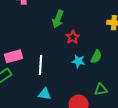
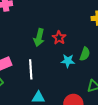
green arrow: (58, 19) -> (39, 37), moved

